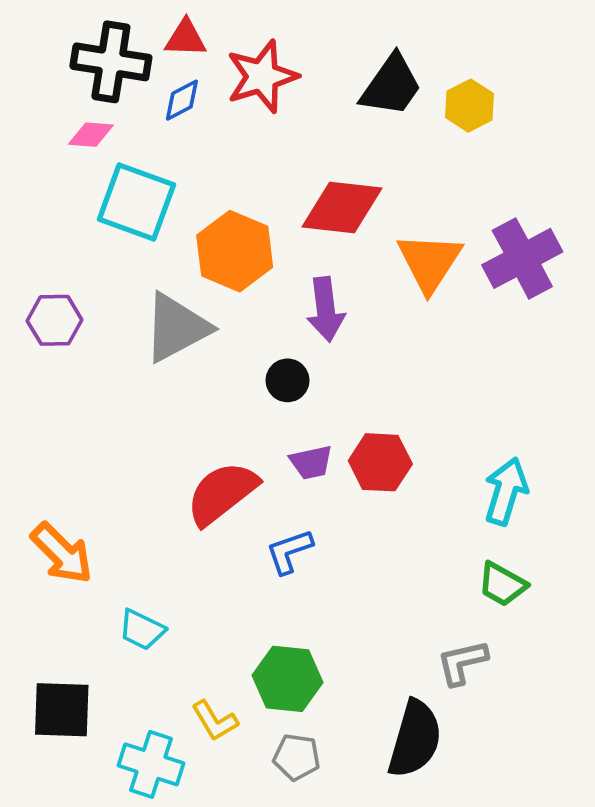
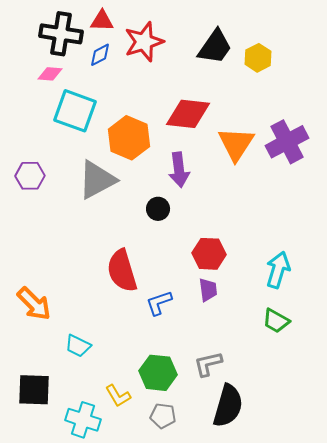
purple trapezoid: (311, 462) -> (208, 290), moved, turned -85
red semicircle: (222, 493) -> (122, 271), turned -69
gray L-shape: (462, 662) -> (208, 364), moved

